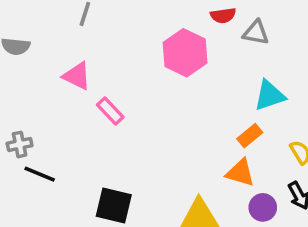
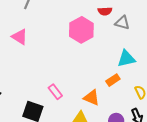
pink rectangle: (110, 111) -> (55, 92), moved
orange triangle: (240, 173) -> (91, 98), moved

